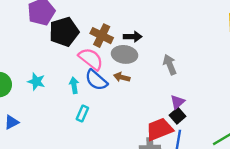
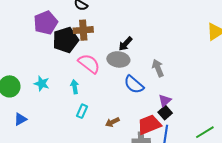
brown cross: (102, 36) -> (83, 30), moved, turned -30
black arrow: (133, 37) -> (125, 44), turned 133
brown arrow: (122, 77) -> (112, 122), moved, turned -40
blue semicircle: (96, 80) -> (134, 84), moved

